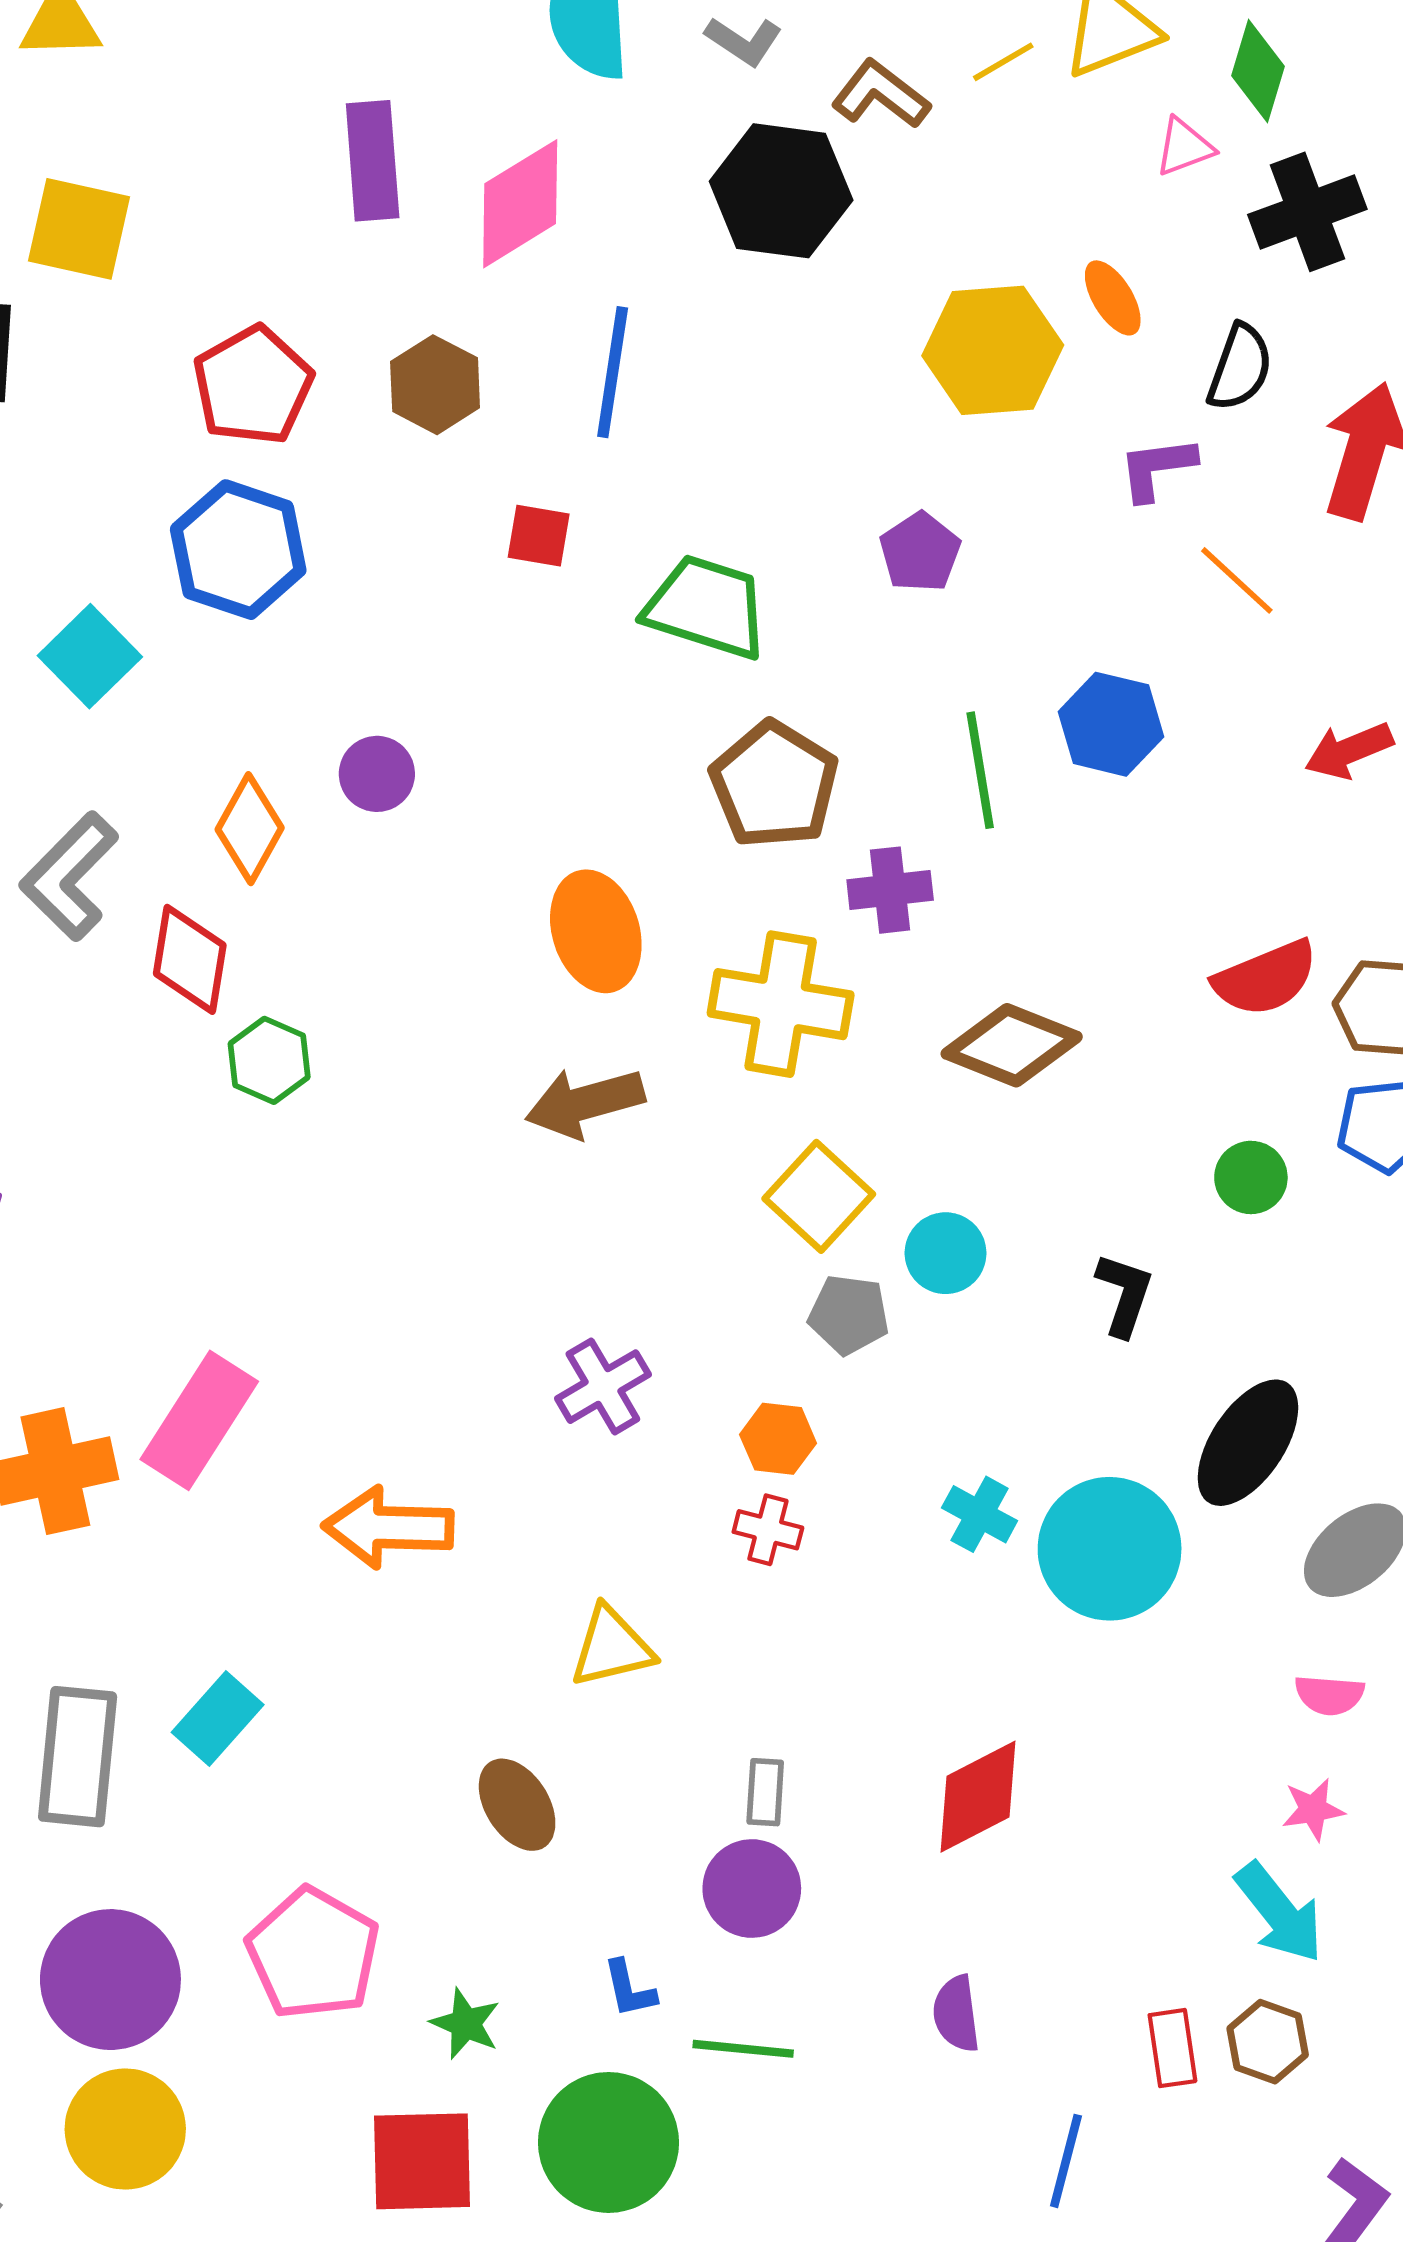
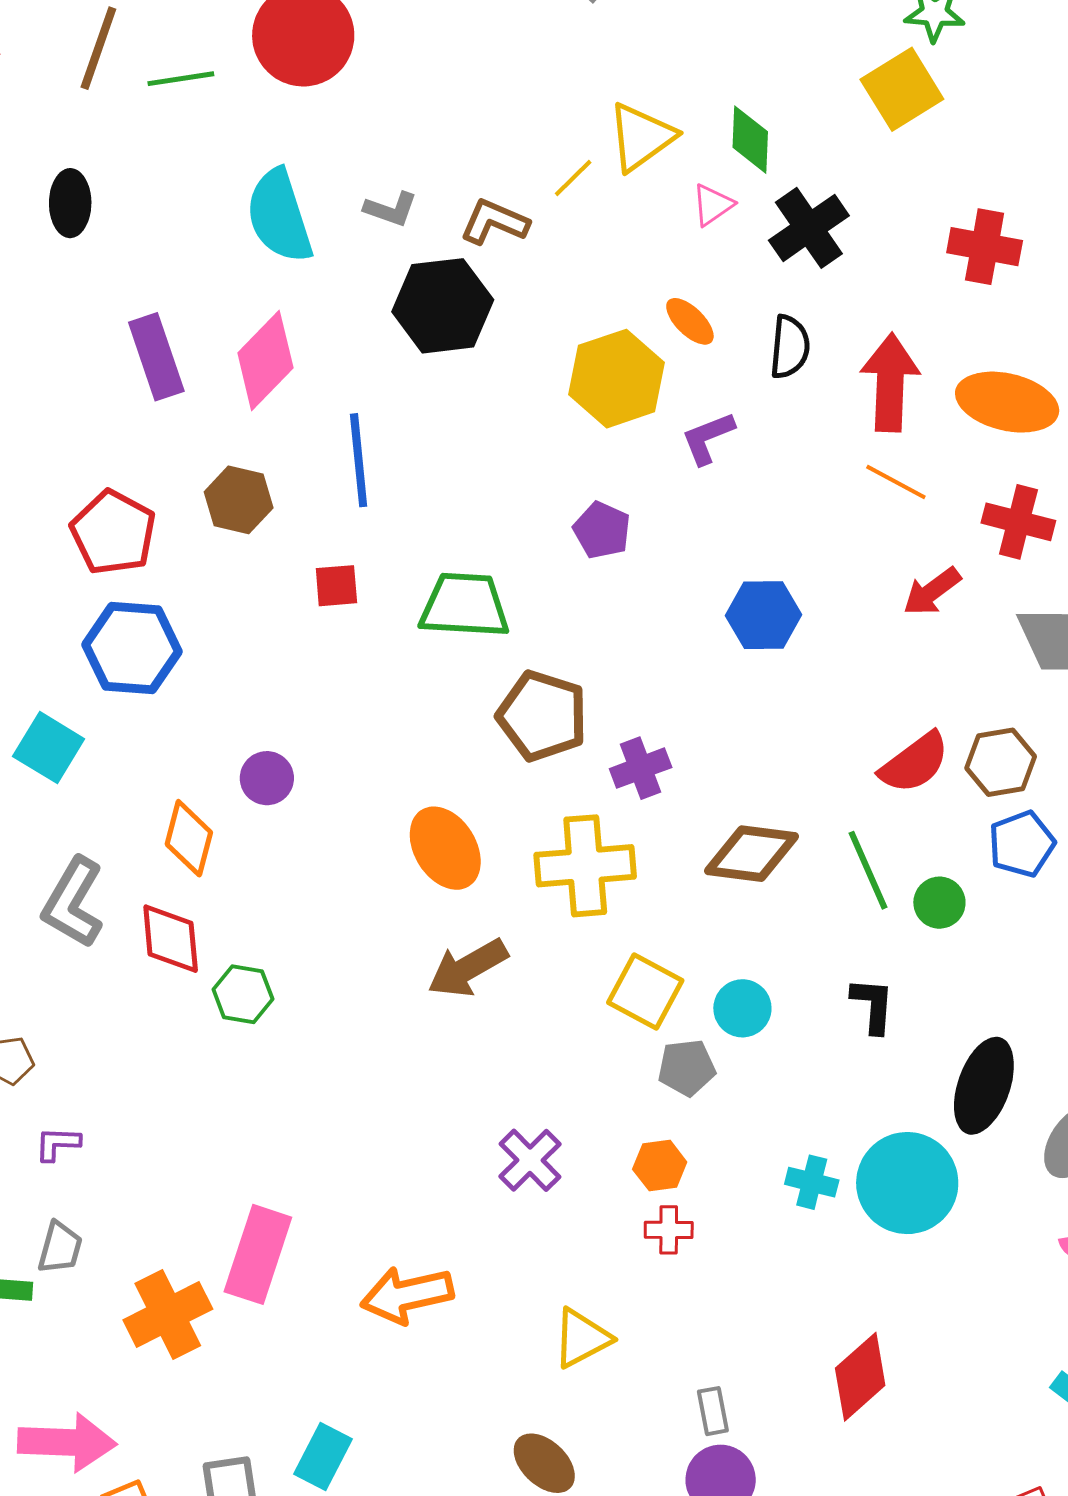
purple L-shape: (1157, 468) -> (708, 438), moved
orange line: (1237, 580) -> (896, 482), moved
green line: (980, 770) -> (868, 870), moved

